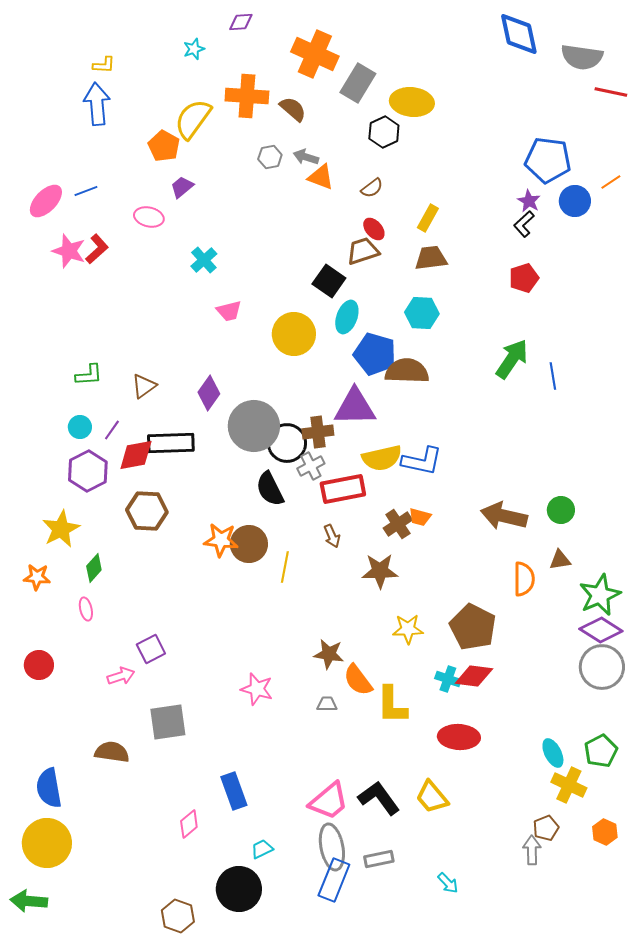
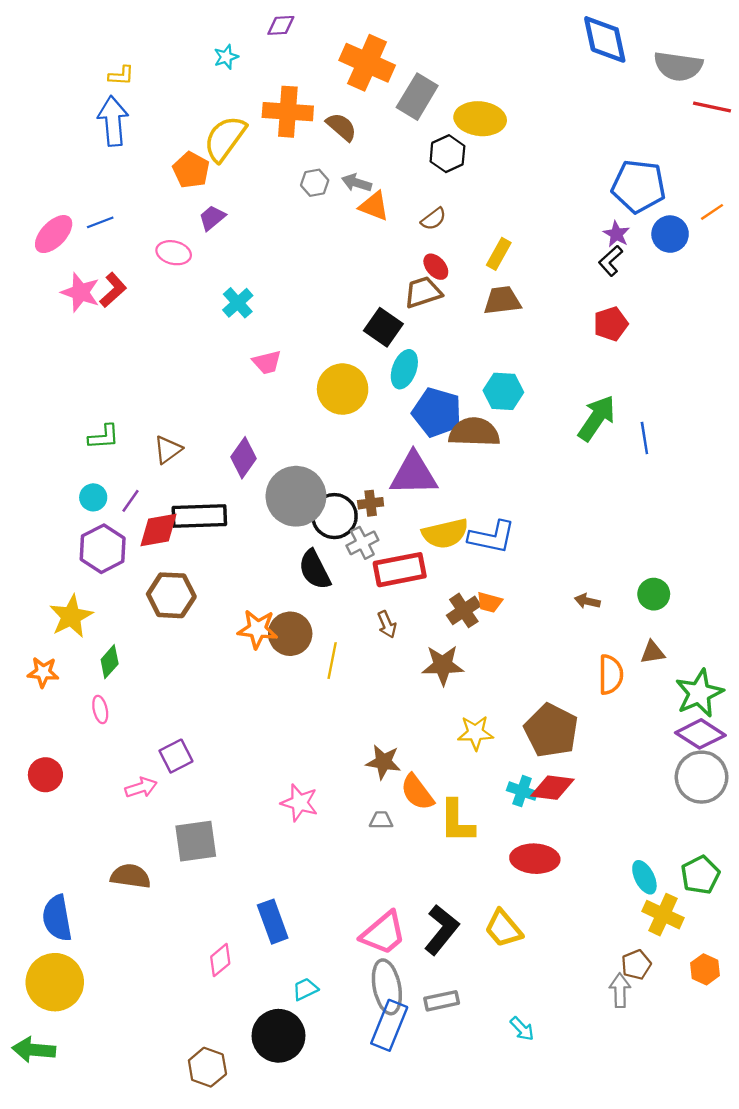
cyan hexagon: (422, 313) -> (503, 391), moved
brown cross: (318, 432) -> (371, 503), size x0.7
brown arrow: (504, 516) -> (587, 601), size x0.5
black L-shape: (379, 798) -> (442, 930), turned 75

